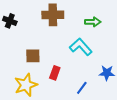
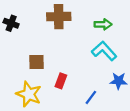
cyan L-shape: (81, 47) -> (104, 51), moved
yellow star: (26, 85) -> (29, 94), turned -30

